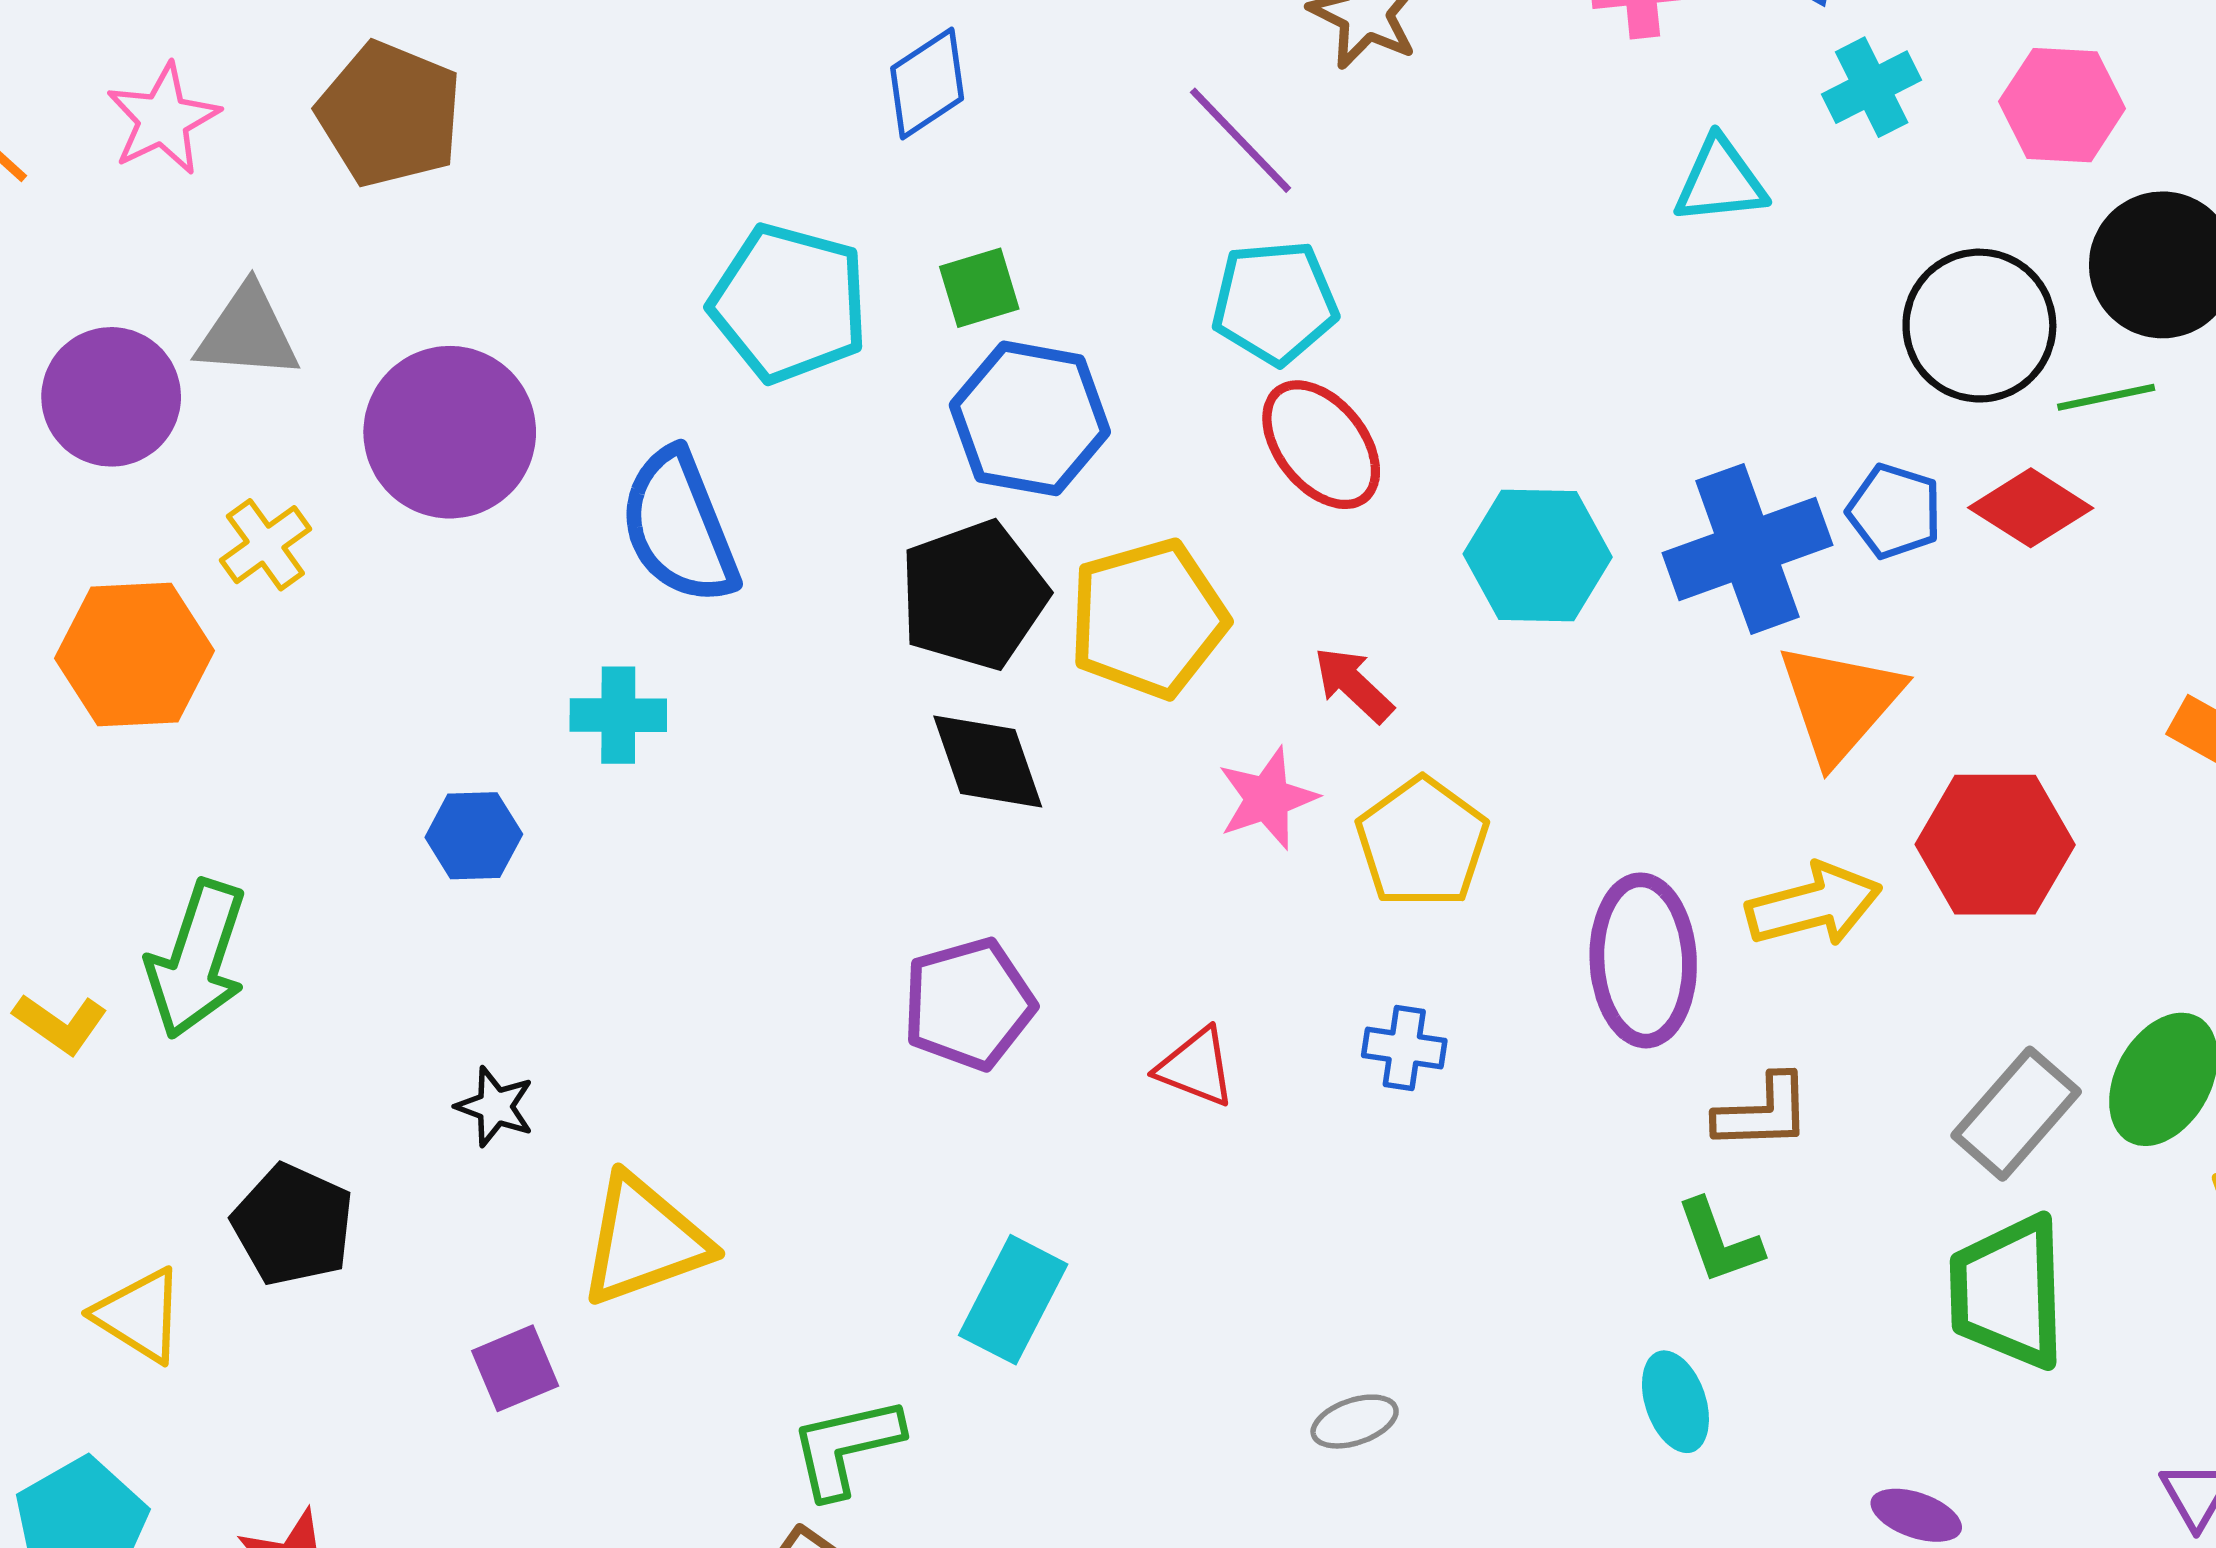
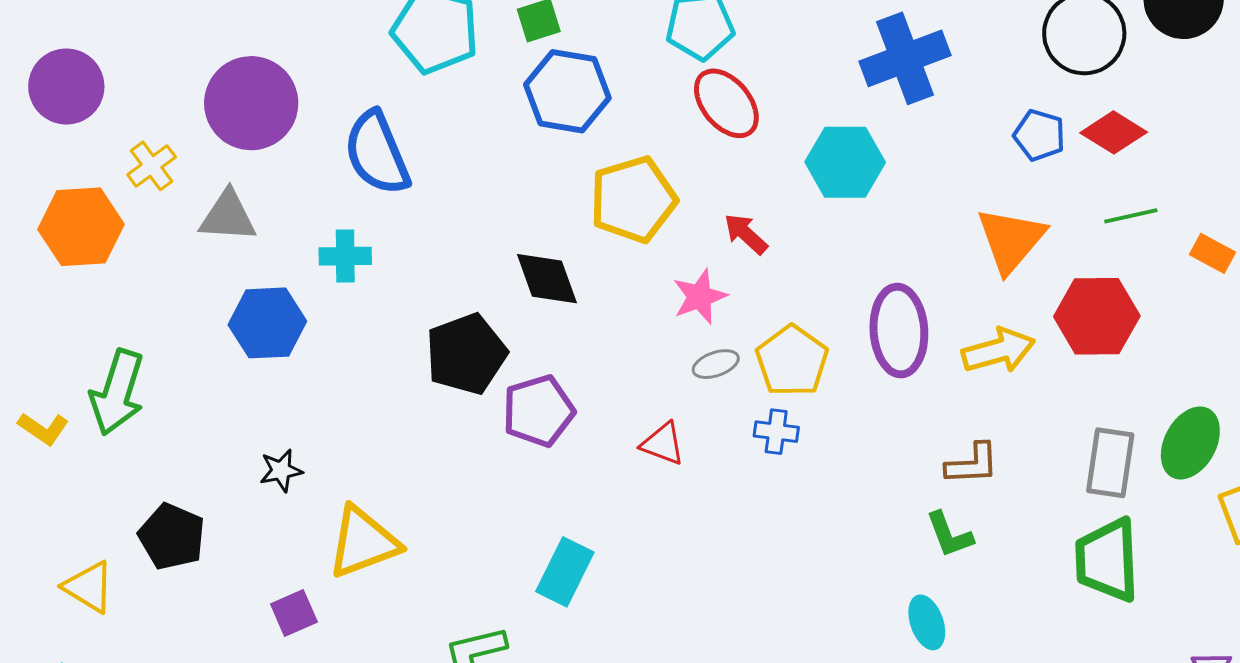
gray triangle: (248, 333) -> (228, 216), moved
green line: (2106, 397) -> (1131, 216), moved
blue cross: (1747, 549) -> (905, 58), moved
black pentagon: (973, 595) -> (466, 354), moved
blue hexagon: (474, 836) -> (267, 323), size x1.5
yellow pentagon: (1422, 843) -> (792, 361), moved
purple ellipse: (1643, 960) -> (899, 331), moved
black star: (495, 1107) -> (281, 470), turned -30
gray rectangle: (2016, 1114) -> (1110, 463), turned -32
gray ellipse: (1355, 1422) -> (716, 364), moved

